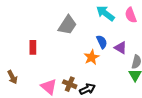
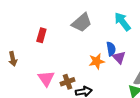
purple triangle: (121, 48) -> (119, 57), moved
brown cross: (70, 84) -> (68, 82), turned 32

